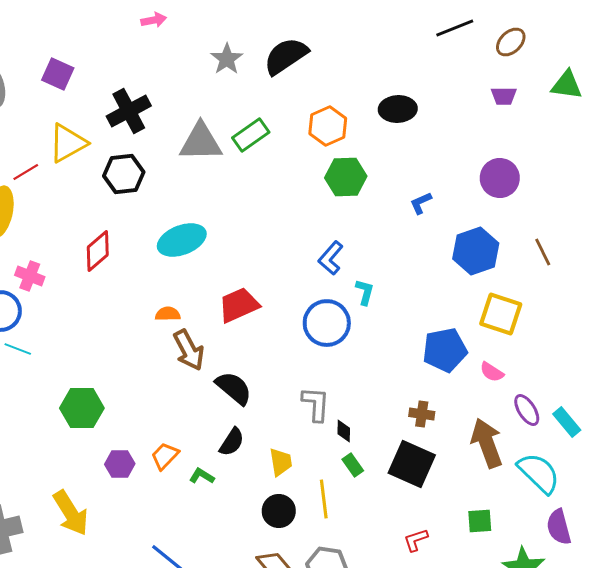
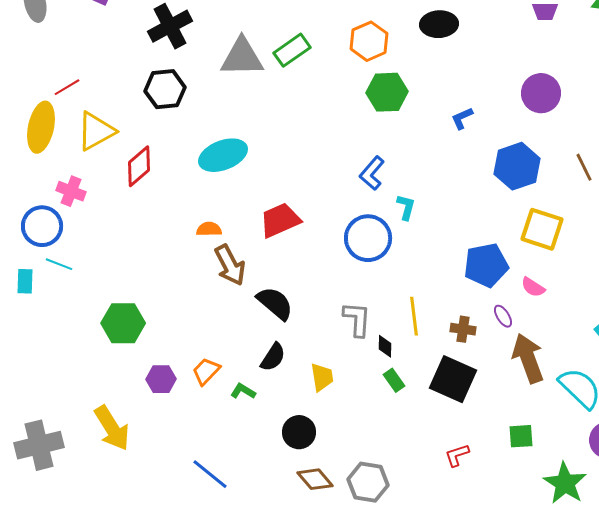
yellow triangle: (68, 143) -> (96, 131), moved
purple ellipse: (527, 410) -> (503, 316), moved, size x0.7
yellow line: (324, 499) -> (414, 316), moved
black circle: (279, 511) -> (299, 432), moved

